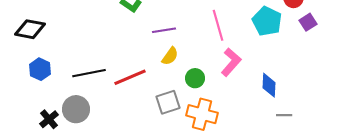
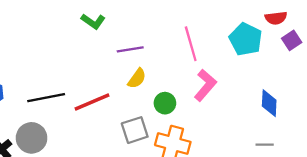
blue diamond: (269, 85) -> (269, 103), moved

